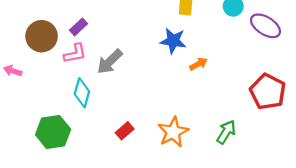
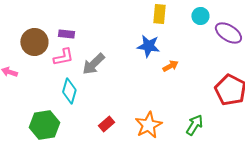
purple rectangle: (78, 27) -> (66, 34), turned 49

